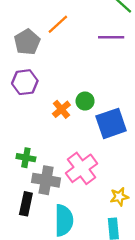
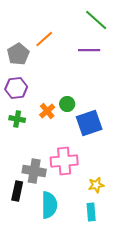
green cross: (26, 158) -> (17, 119), moved
pink cross: (81, 168) -> (64, 161), turned 32

